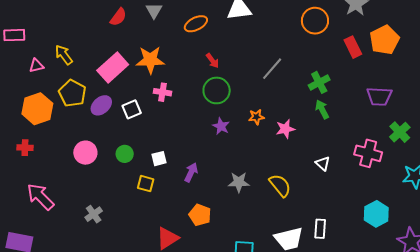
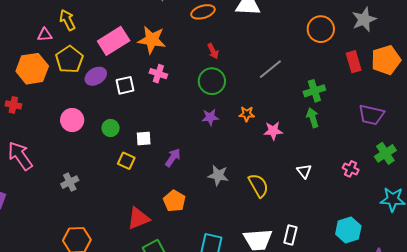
pink triangle: (36, 66) -> (45, 35), moved
purple star: (221, 126) -> (210, 117), turned 30
pink cross: (368, 153) -> (351, 169), size x0.6

